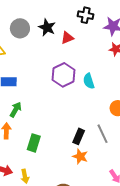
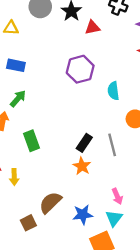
cyan semicircle: (89, 81) -> (113, 91), moved
green rectangle: (34, 143) -> (31, 141), turned -48

